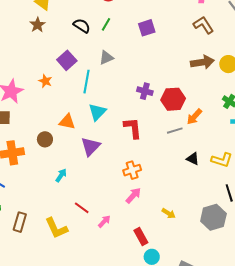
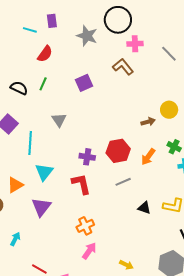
brown L-shape: (203, 25) -> (123, 67), moved
gray triangle: (106, 58) -> (59, 120), moved, turned -35
brown arrow: (202, 62) -> (148, 122), moved, size x0.6
purple cross: (145, 91) -> (87, 157), moved
orange arrow: (194, 117) -> (148, 157), moved
orange triangle: (67, 122) -> (15, 185), turned -36

